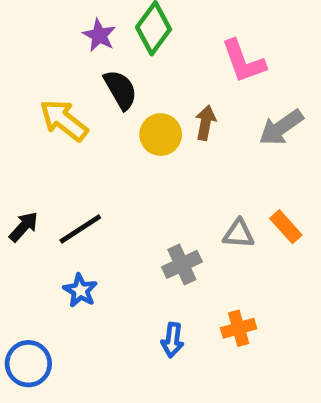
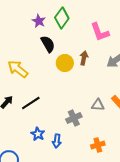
yellow arrow: (64, 120) -> (18, 69), moved
blue star: (80, 290) -> (38, 134), moved
blue arrow: (172, 340) -> (57, 141), moved

